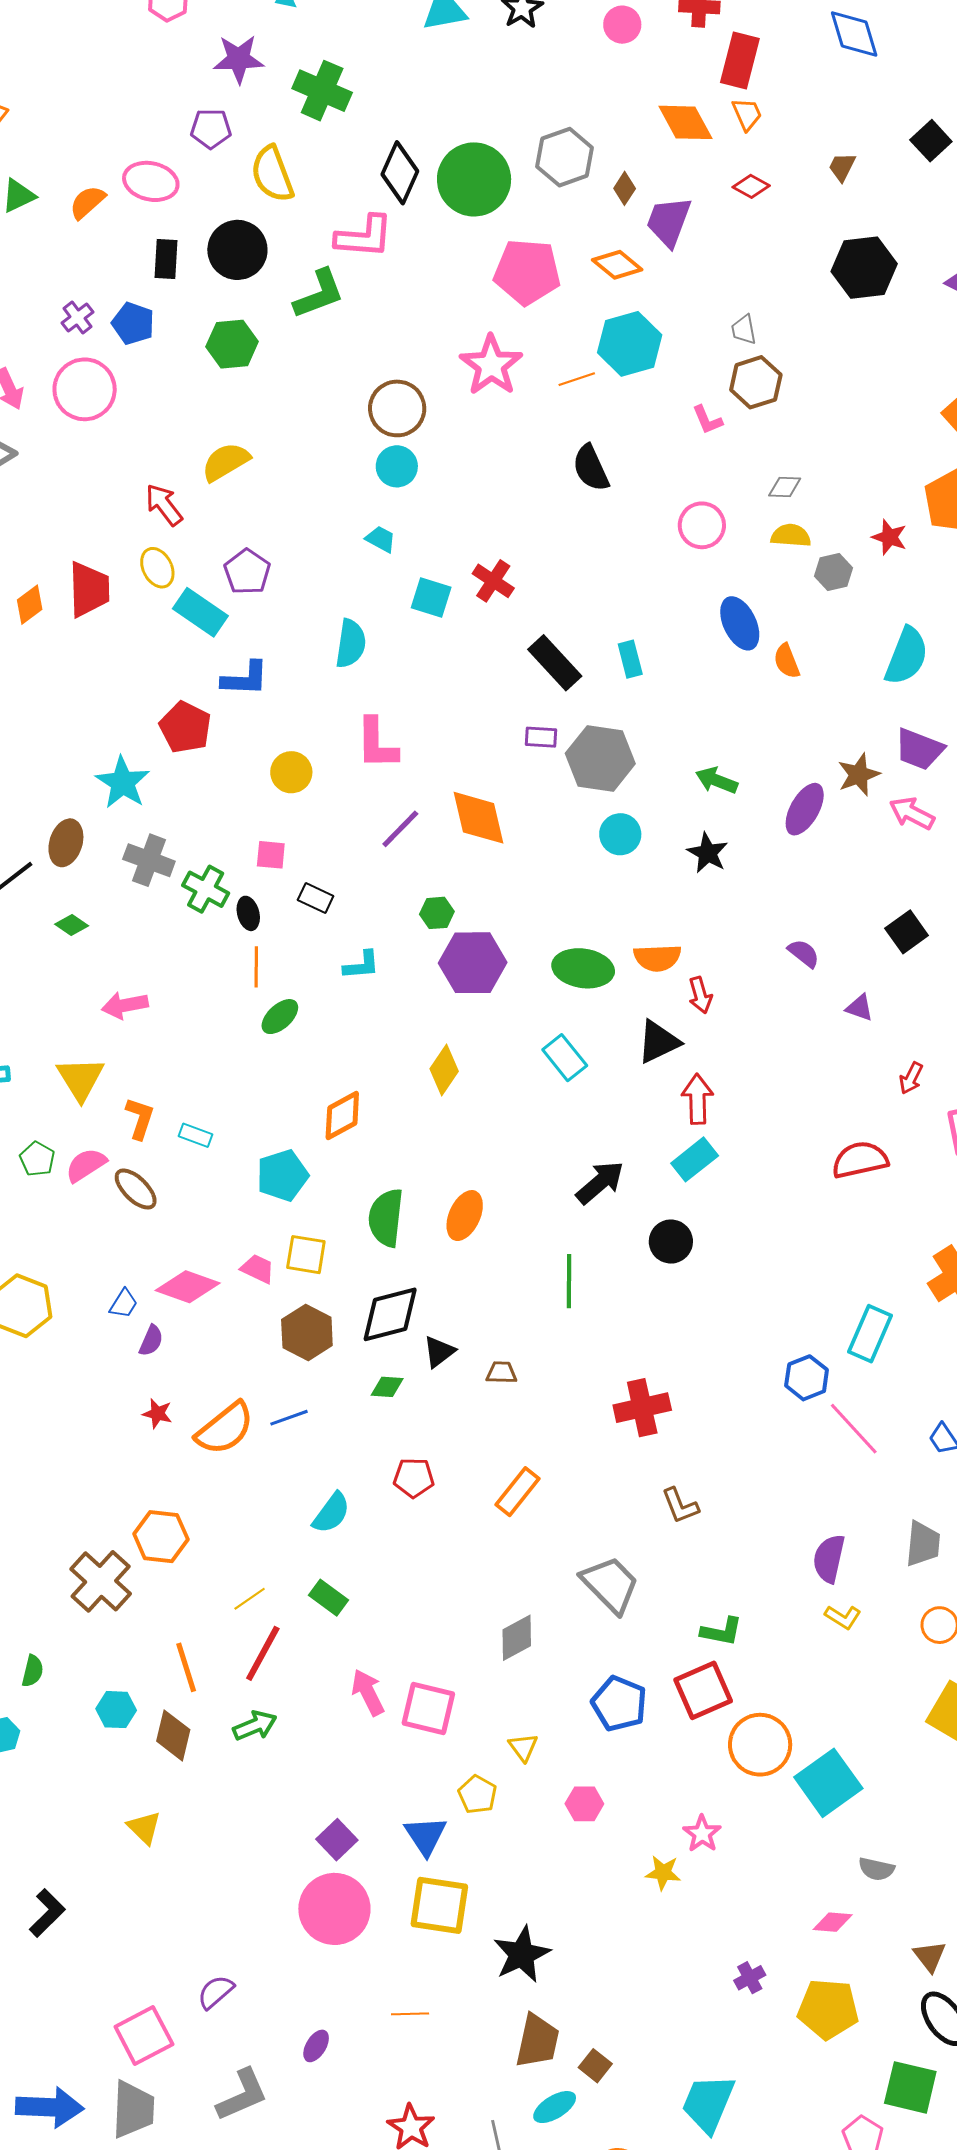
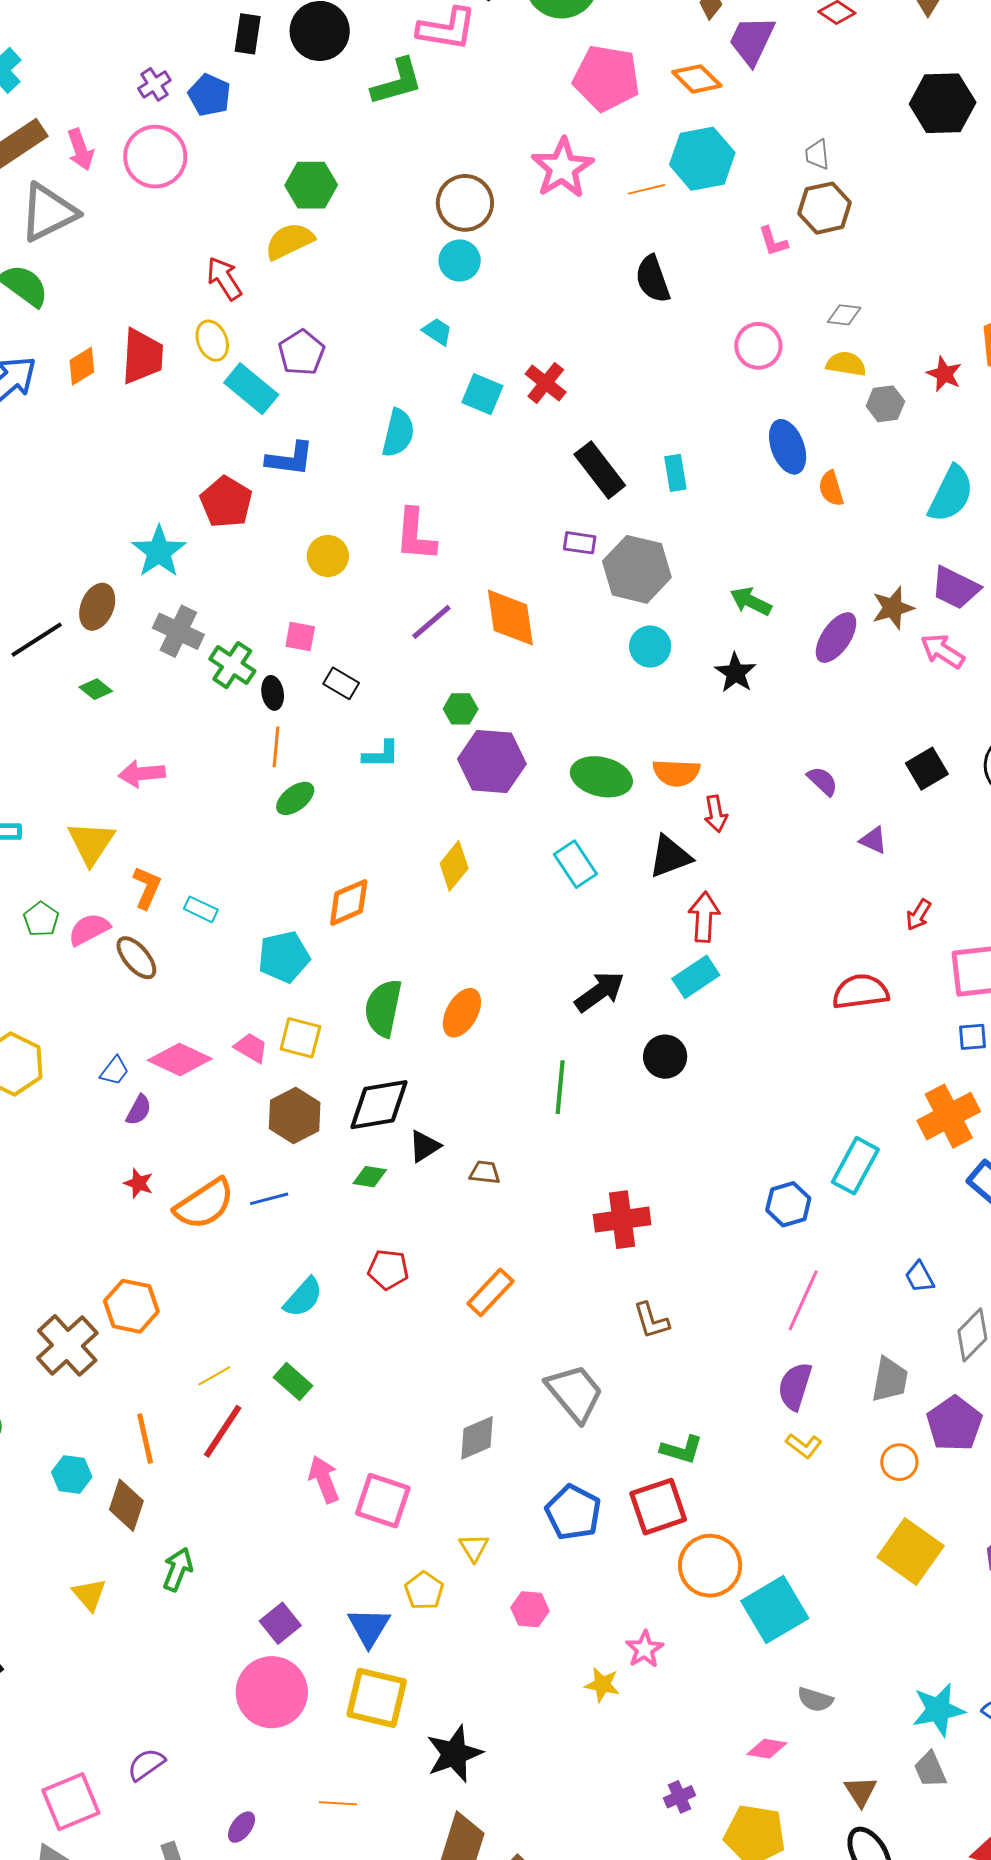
green hexagon: (232, 344) -> (311, 185), moved
pink line: (854, 1429) -> (803, 1300), moved, turned 62
green arrow: (255, 1726) -> (178, 1569), moved, turned -51

